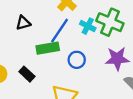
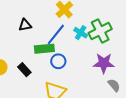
green cross: (110, 22) -> (100, 31), turned 35
blue circle: (77, 60) -> (58, 61), moved

